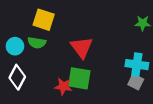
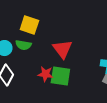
red star: (63, 86) -> (45, 74), moved

